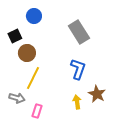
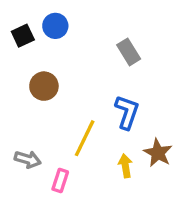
gray rectangle: (79, 32) -> (129, 52), size x0.7
black square: (15, 36) -> (23, 36), moved
yellow line: (33, 78) -> (85, 138), moved

